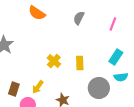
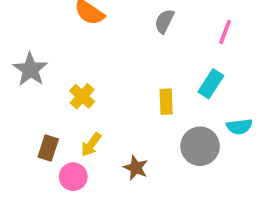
cyan rectangle: (116, 57) -> (211, 84), moved
yellow cross: (54, 61) -> (82, 96), moved

